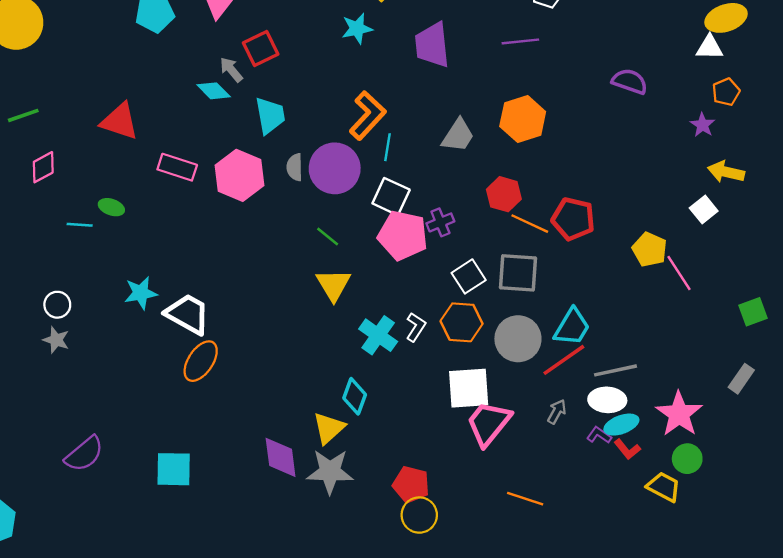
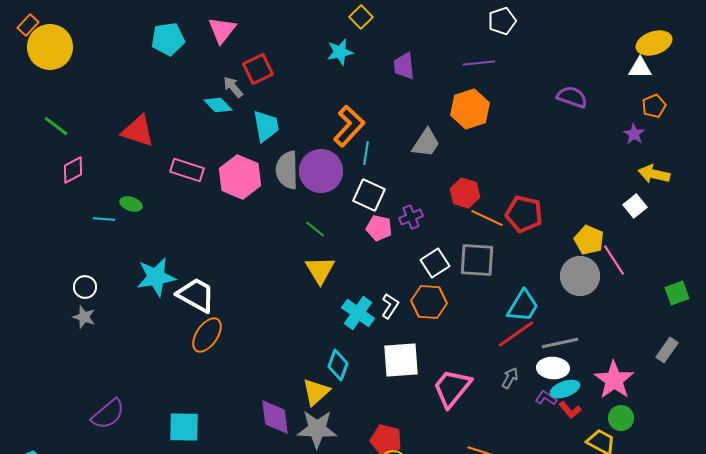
purple trapezoid: (432, 45) -> (404, 66), size x0.7
green line: (23, 115) -> (56, 126), turned 56
orange hexagon: (523, 119) -> (470, 109), moved
gray semicircle: (295, 167) -> (287, 170), size x1.6
pink pentagon: (403, 235) -> (379, 228), size x0.6
cyan star: (141, 293) -> (156, 277), size x1.4
gray circle: (518, 339) -> (580, 276), moved
white square: (469, 388) -> (401, 360), moved

